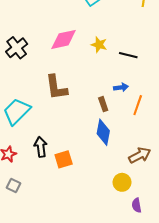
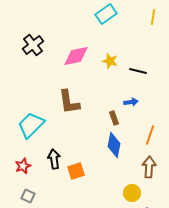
black cross: (17, 48) -> (33, 45), moved
orange line: (138, 105) -> (150, 135), moved
brown arrow: (140, 155) -> (149, 167), turned -60

